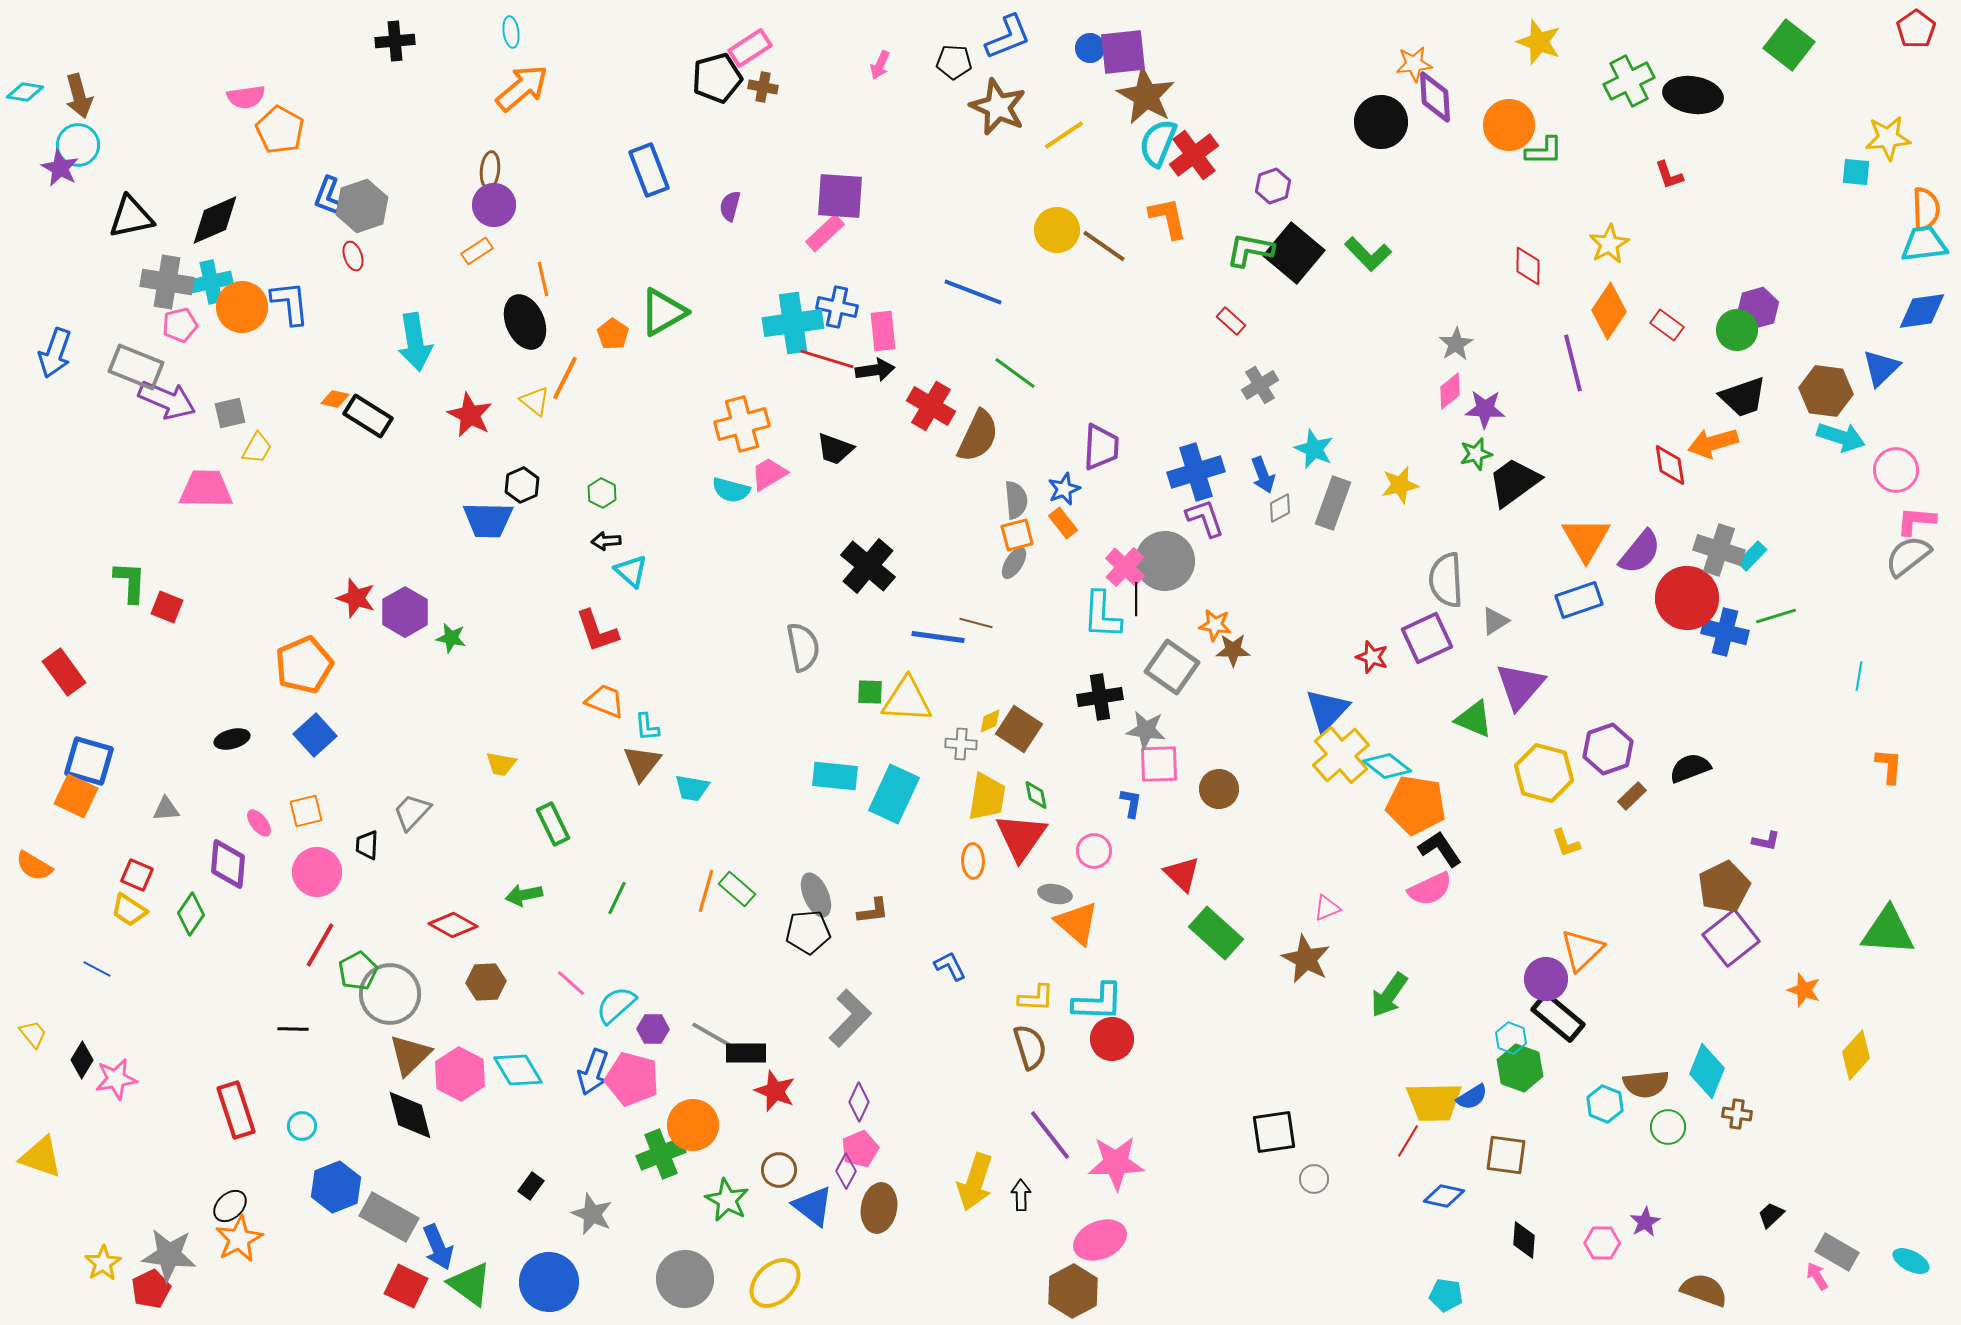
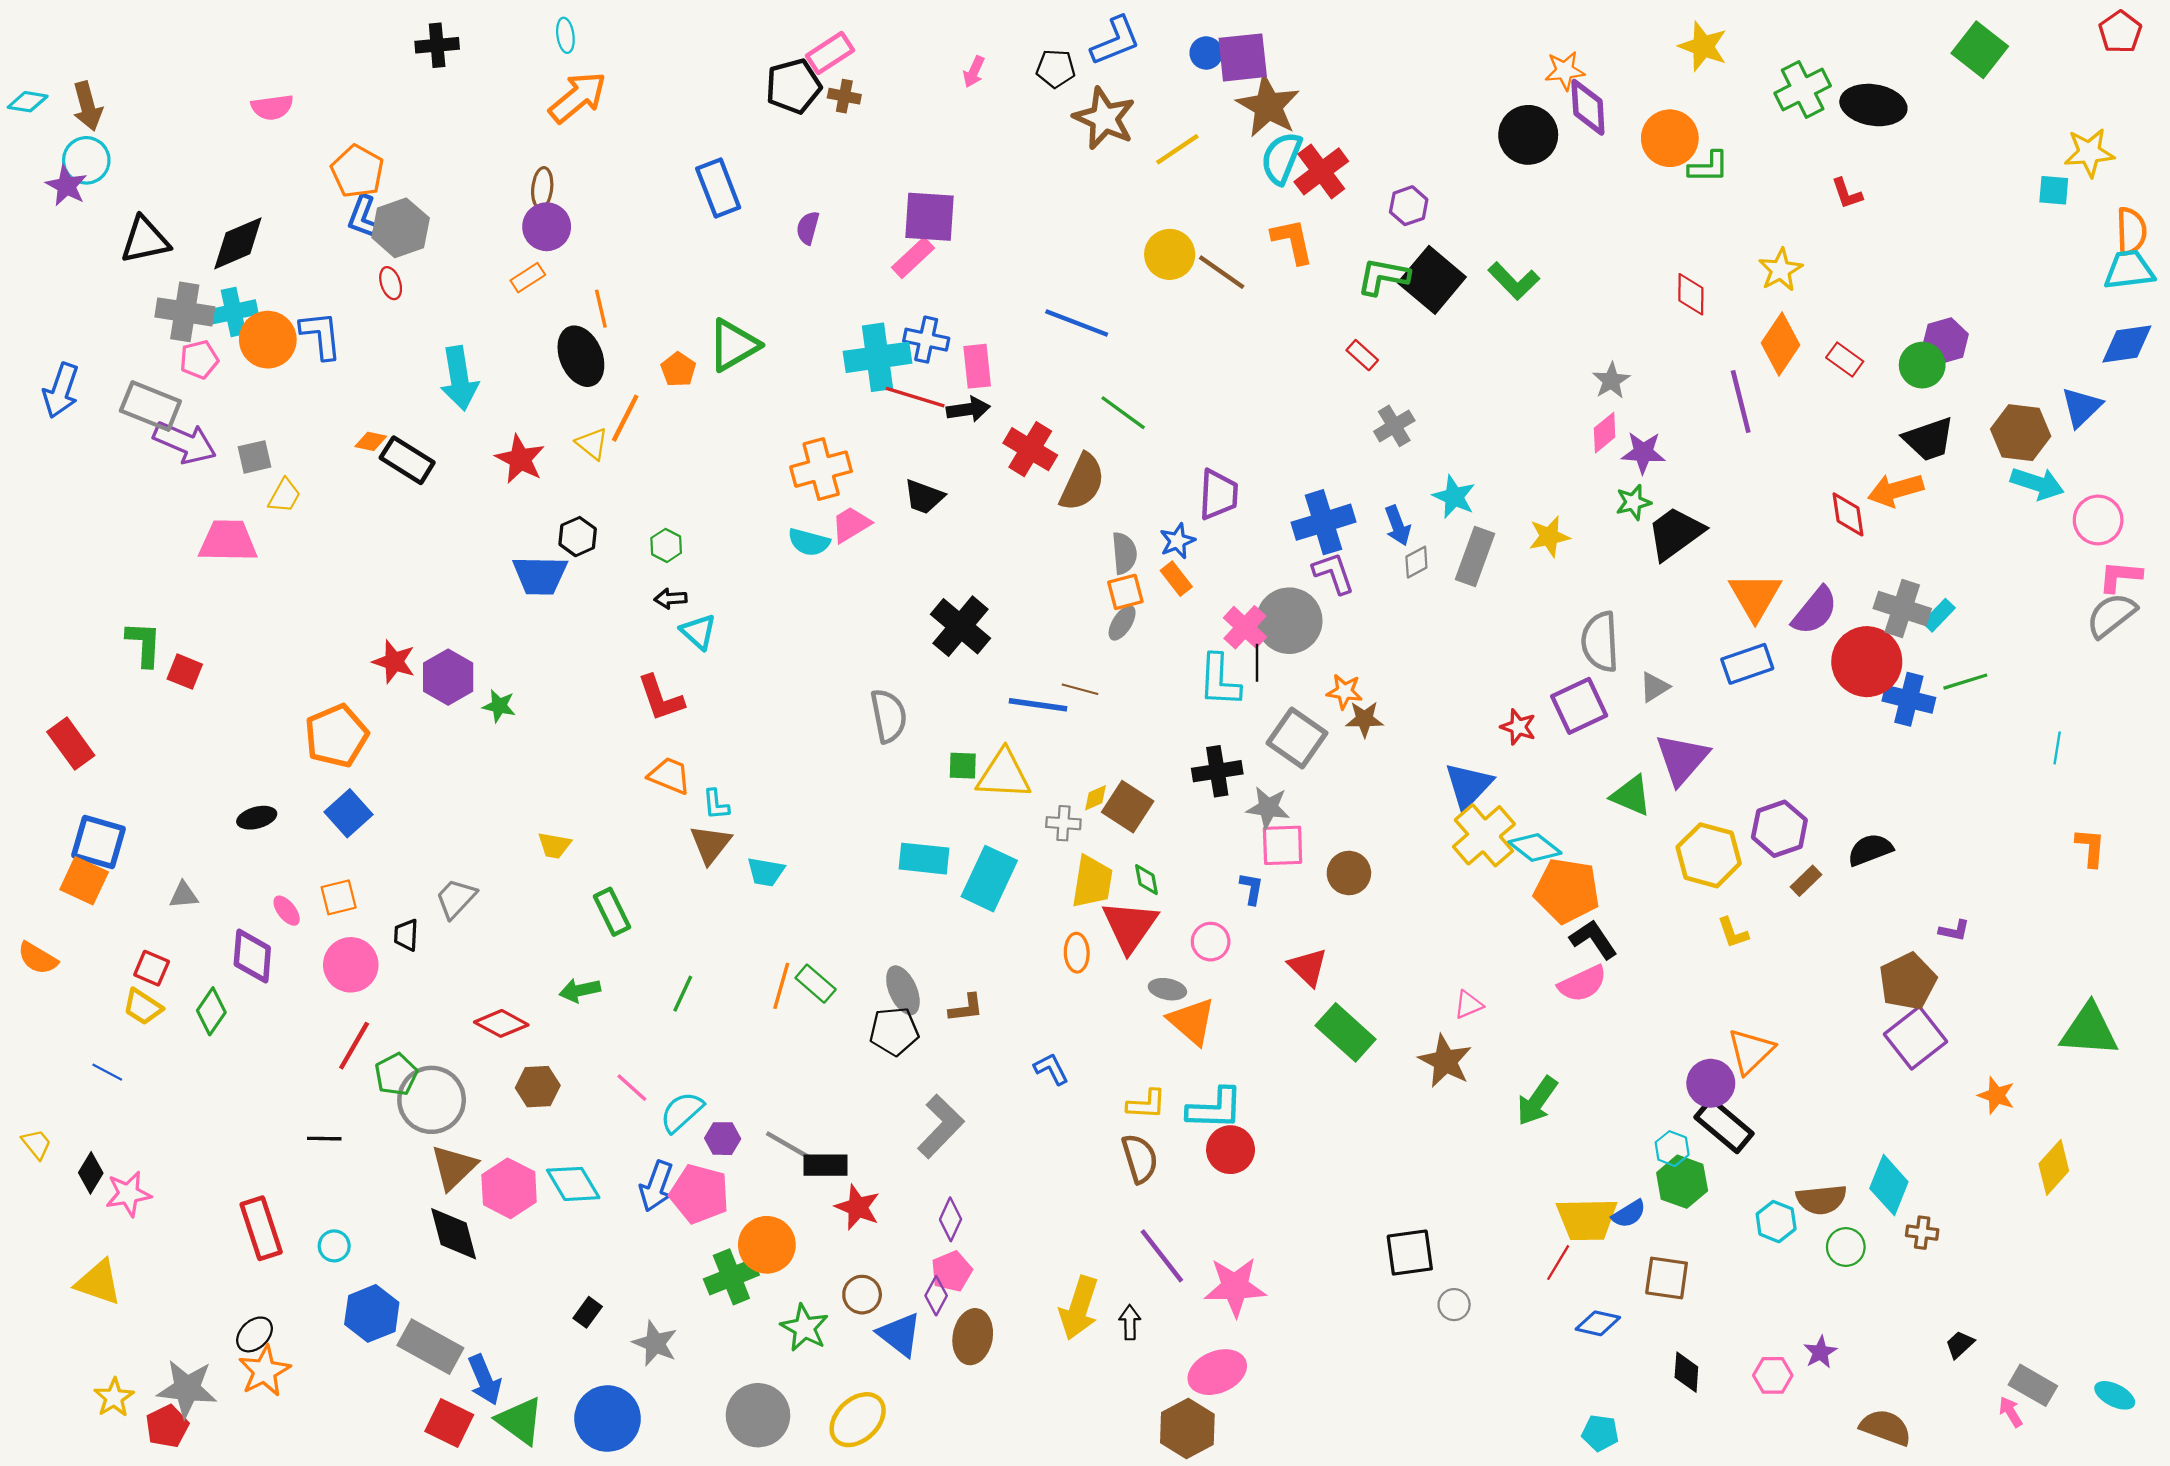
orange pentagon: (280, 130) -> (357, 171), moved
yellow triangle: (41, 1157) -> (98, 1282), moved

